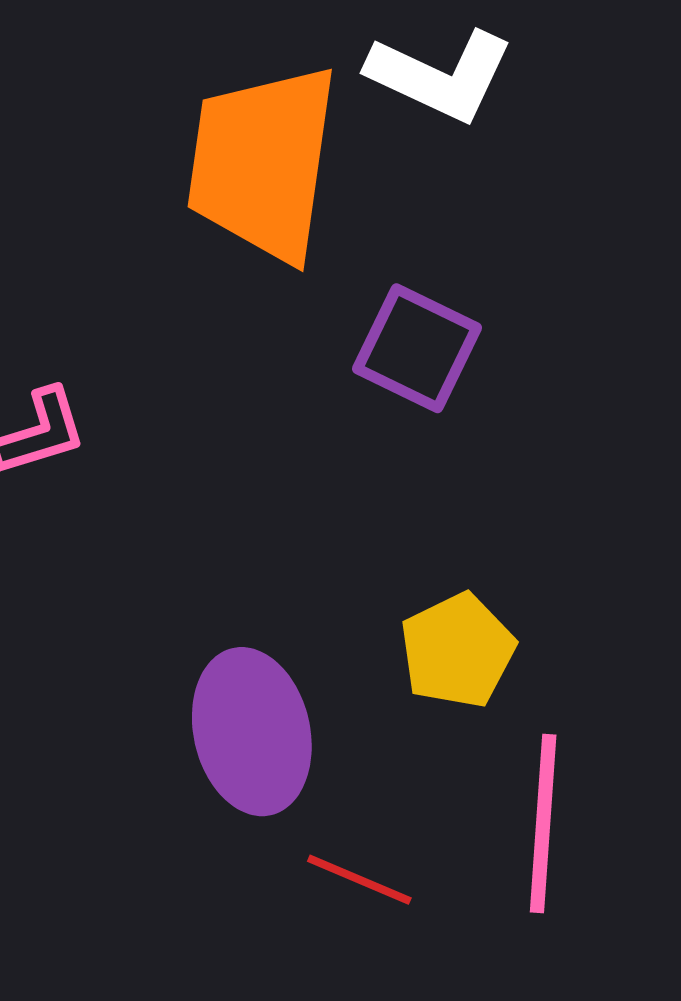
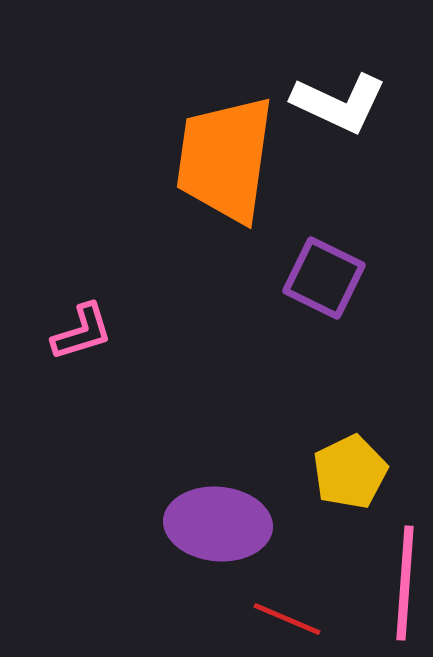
purple ellipse: (252, 732) -> (218, 524), turned -72

